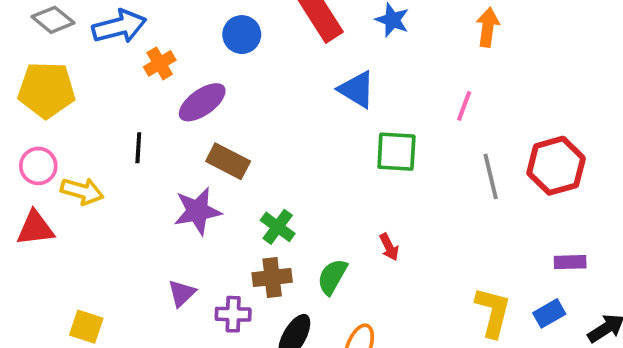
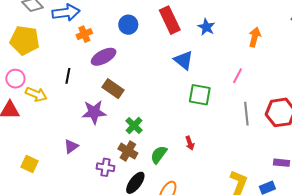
brown cross: (272, 278) -> (128, 151), turned 30
purple triangle: (182, 293) -> (71, 146), moved

